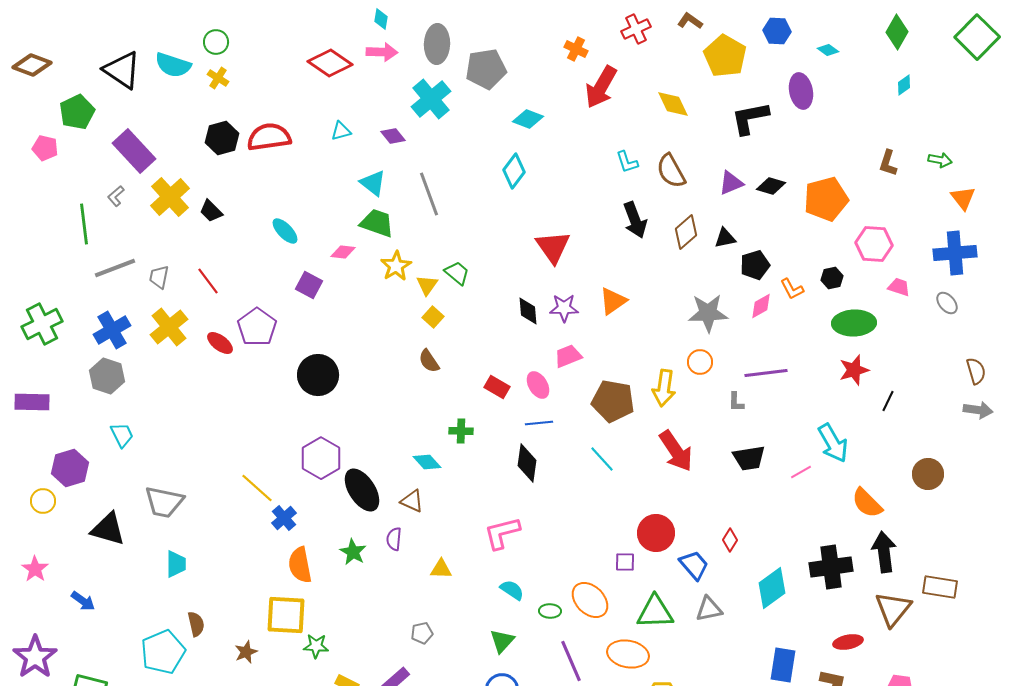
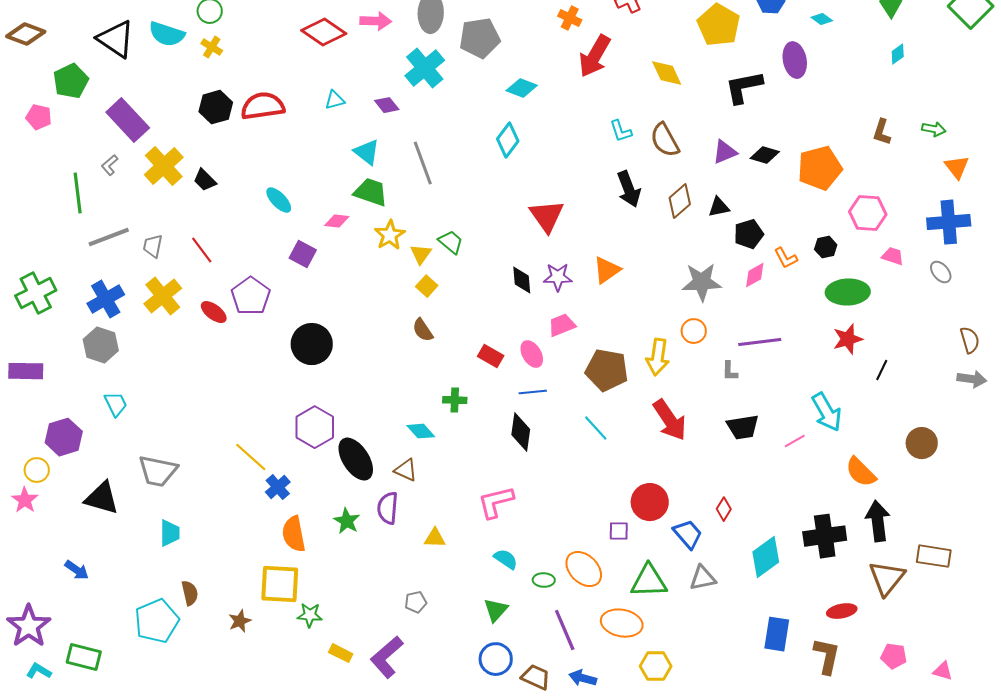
purple semicircle: (394, 539) -> (388, 508), size x1.4
pink star: (35, 569) -> (25, 500), moved

